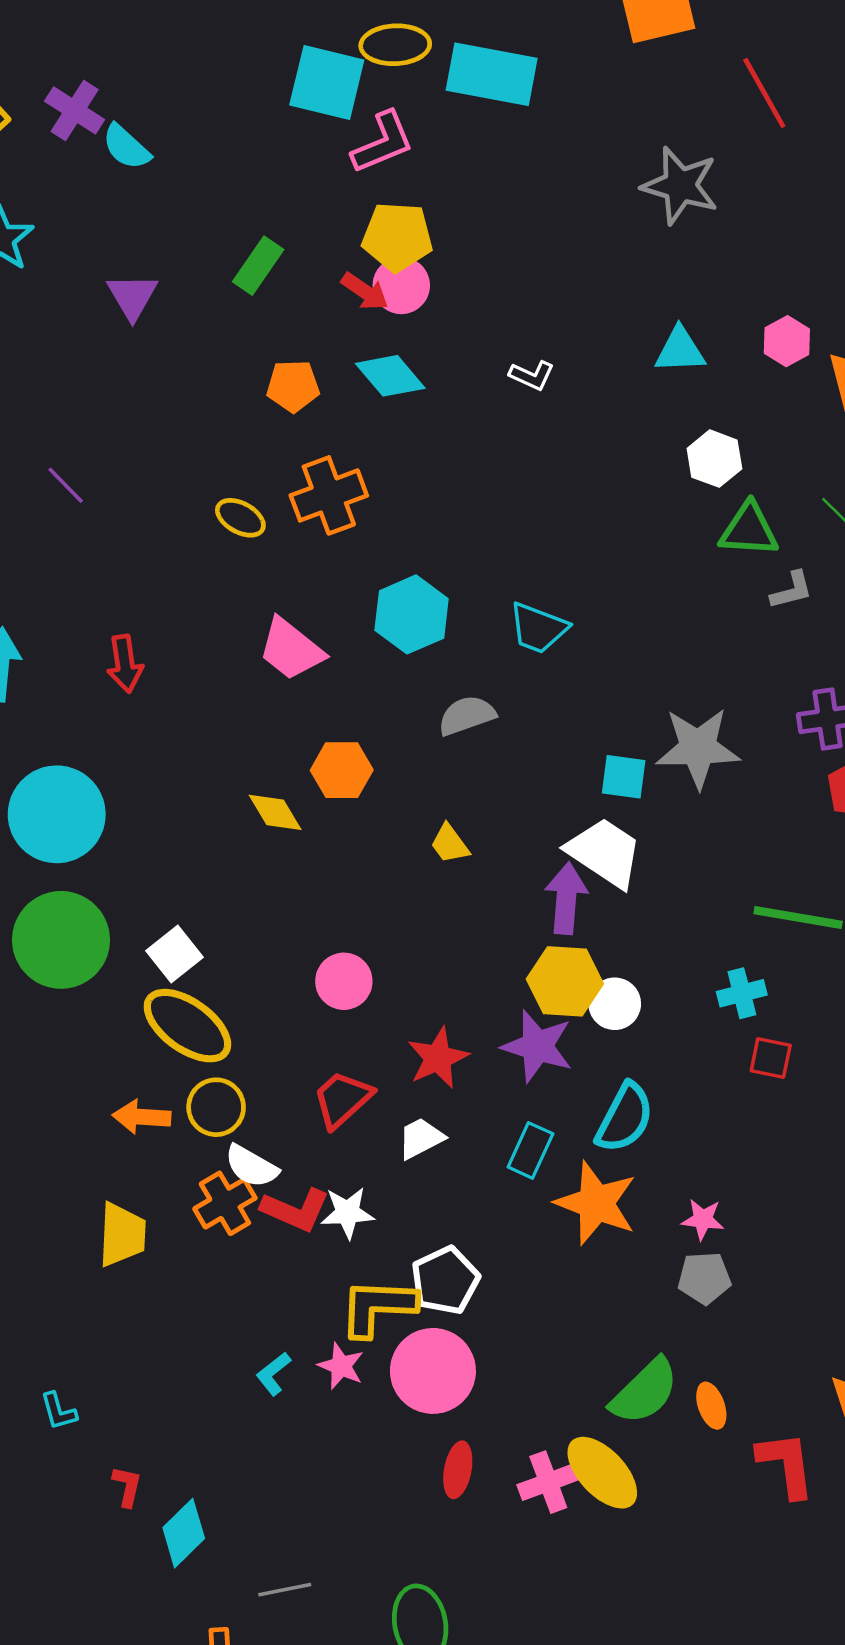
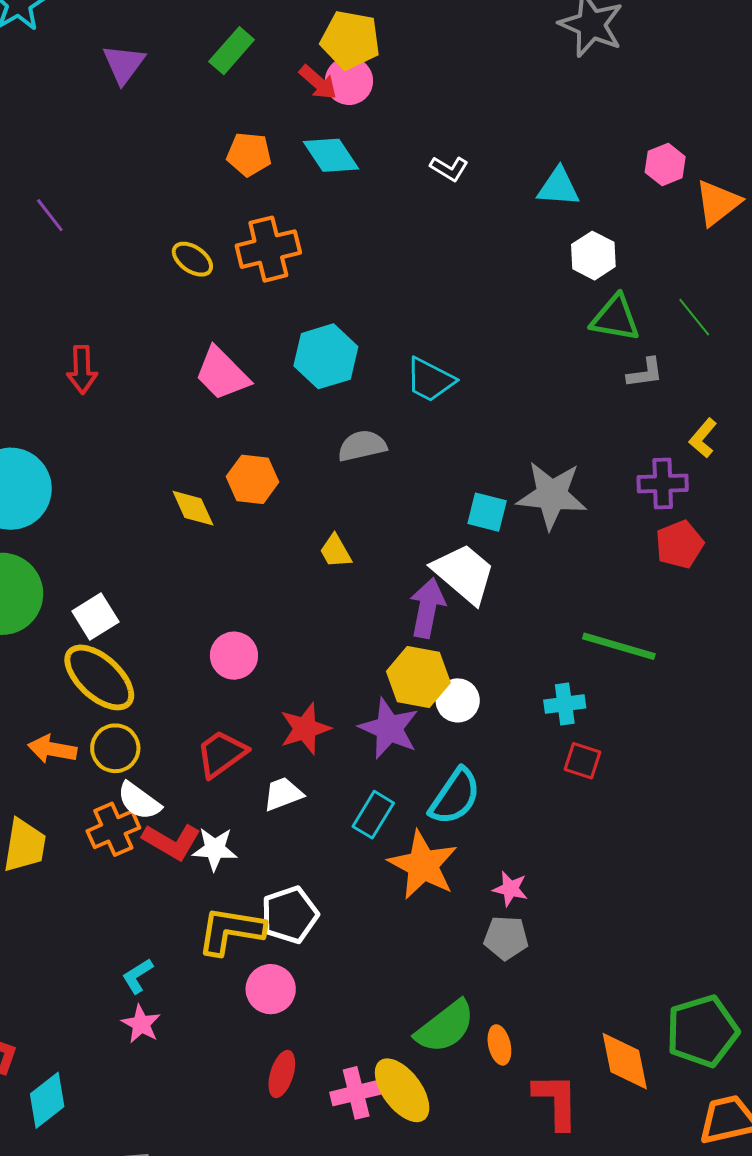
cyan triangle: (680, 350) -> (558, 187), moved
pink star: (341, 1366) -> (141, 1024), moved
pink circle: (433, 1371) -> (271, 989), size x0.7

